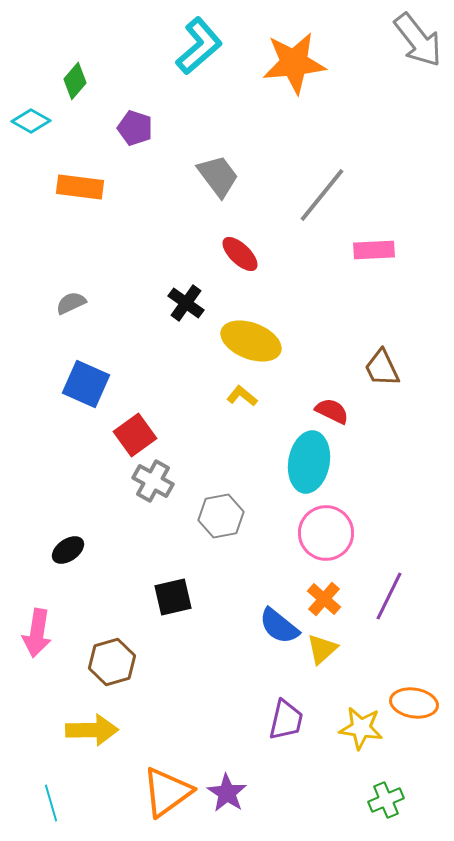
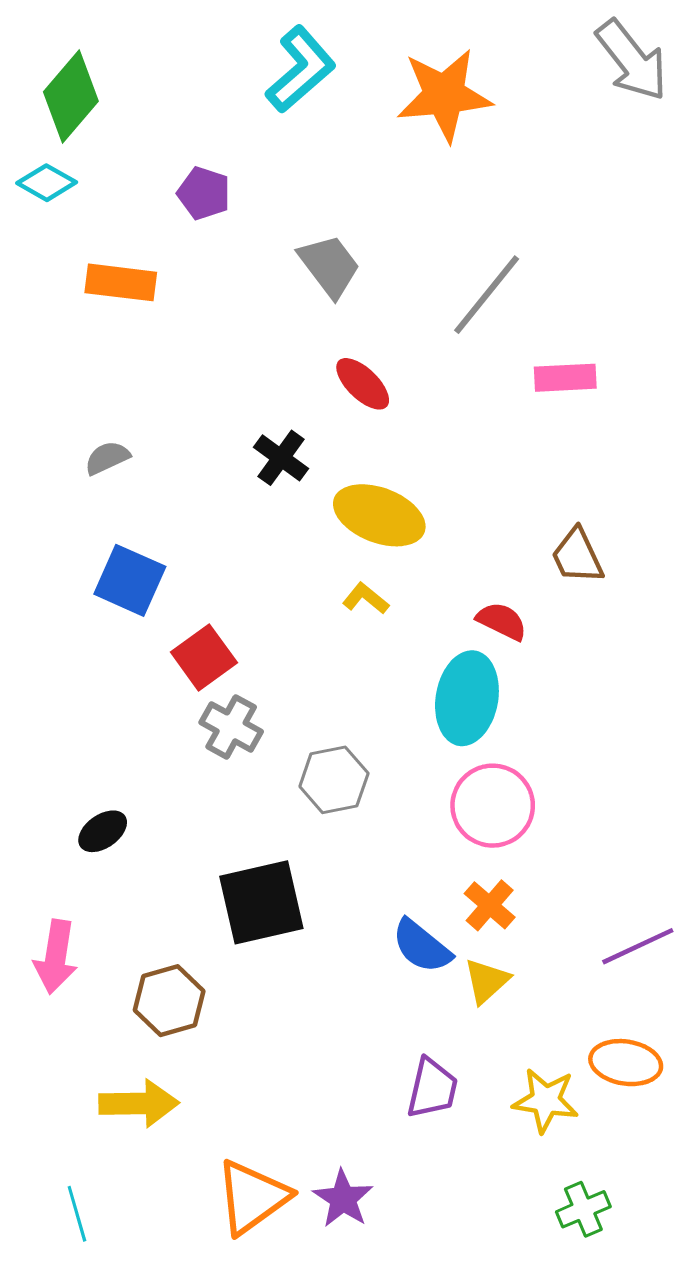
green diamond: (75, 81) -> (71, 97), moved, size x1.6
purple line: (389, 596) -> (638, 946), moved, turned 39
black square: (173, 597) -> (261, 902), size x1.5

